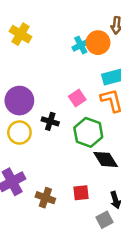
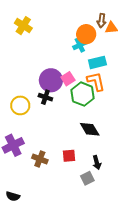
cyan cross: (81, 45) -> (80, 45), moved
purple circle: (19, 101) -> (51, 80), moved
green hexagon: (88, 132) -> (83, 94), moved

